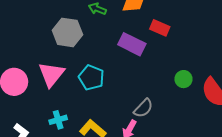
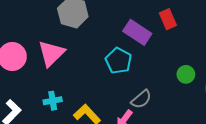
red rectangle: (160, 28) -> (168, 19), turned 36
cyan pentagon: (91, 77) -> (119, 61), moved

